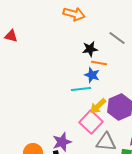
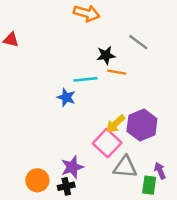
blue star: (92, 75) -> (66, 97), moved
cyan line: (81, 89) -> (85, 79), moved

